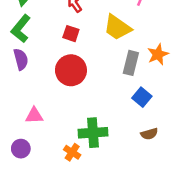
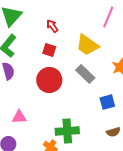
gray rectangle: (131, 63) -> (85, 74), moved, turned -60
blue square: (142, 97) -> (107, 102), turned 35

